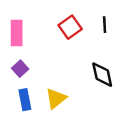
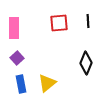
red square: (70, 27) -> (59, 23), turned 30
black diamond: (102, 75) -> (86, 63), turned 35

